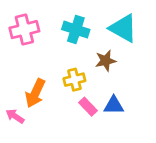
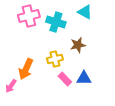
cyan triangle: (123, 28) -> (85, 12), moved, size x0.7
pink cross: (24, 30) -> (29, 16), moved
pink arrow: (15, 116) -> (11, 86), turned -88

